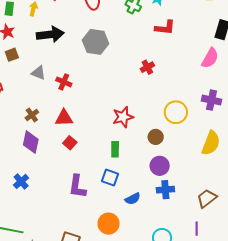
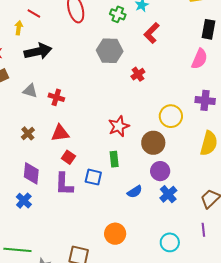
red L-shape: (165, 28) -> (152, 33), turned 135
gray hexagon: (95, 42) -> (110, 51), moved
brown circle: (156, 137) -> (153, 143), size x1.5
purple diamond: (31, 142) -> (31, 173), moved
blue square: (110, 177) -> (93, 177), moved
purple L-shape: (77, 187) -> (64, 184), moved
blue cross: (165, 190) -> (168, 194), turned -30
blue semicircle: (133, 199) -> (135, 192), moved

